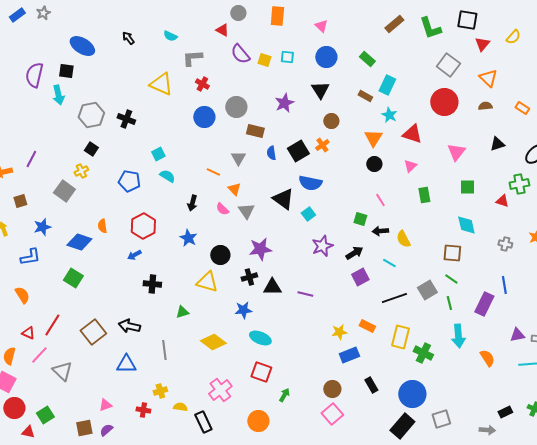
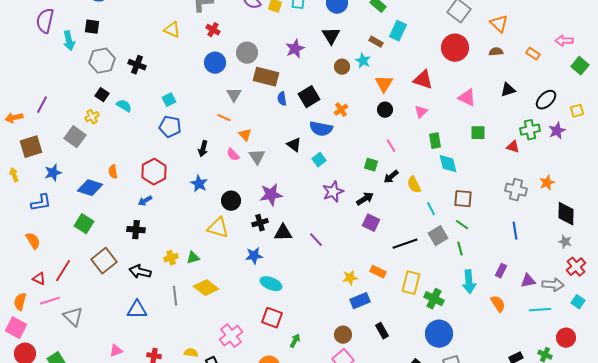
black square: (66, 71) -> (92, 27), moved
yellow triangle: (161, 84) -> (172, 30), size x0.7
cyan star: (389, 115) -> (363, 61), moved
brown rectangle: (255, 131) -> (266, 77), size x1.4
orange cross: (322, 145) -> (341, 110), moved
pink triangle: (456, 152) -> (467, 98), turned -42
gray triangle: (238, 158) -> (234, 95), moved
cyan semicircle: (167, 176) -> (124, 106), moved
blue pentagon: (129, 181) -> (170, 127), moved
black triangle: (283, 199) -> (294, 145), size x0.7
brown square: (20, 201) -> (31, 147), size x1.6
cyan diamond: (466, 225) -> (448, 164), moved
black arrow: (380, 231) -> (391, 177), turned -35
gray cross: (505, 244) -> (516, 190), size x1.5
cyan line: (389, 263) -> (431, 209), moved, turned 32
purple square: (360, 277) -> (371, 223), turned -36
black cross: (152, 284) -> (136, 230), moved
purple line: (305, 294) -> (316, 240), turned 35
purple rectangle: (484, 304) -> (501, 271), moved, size x0.6
brown square: (93, 332) -> (104, 261), moved
yellow diamond: (213, 342) -> (206, 288), moved
pink line: (39, 355) -> (50, 301), turned 30
yellow cross: (160, 391) -> (171, 258), moved
blue circle: (412, 394) -> (439, 334), moved

